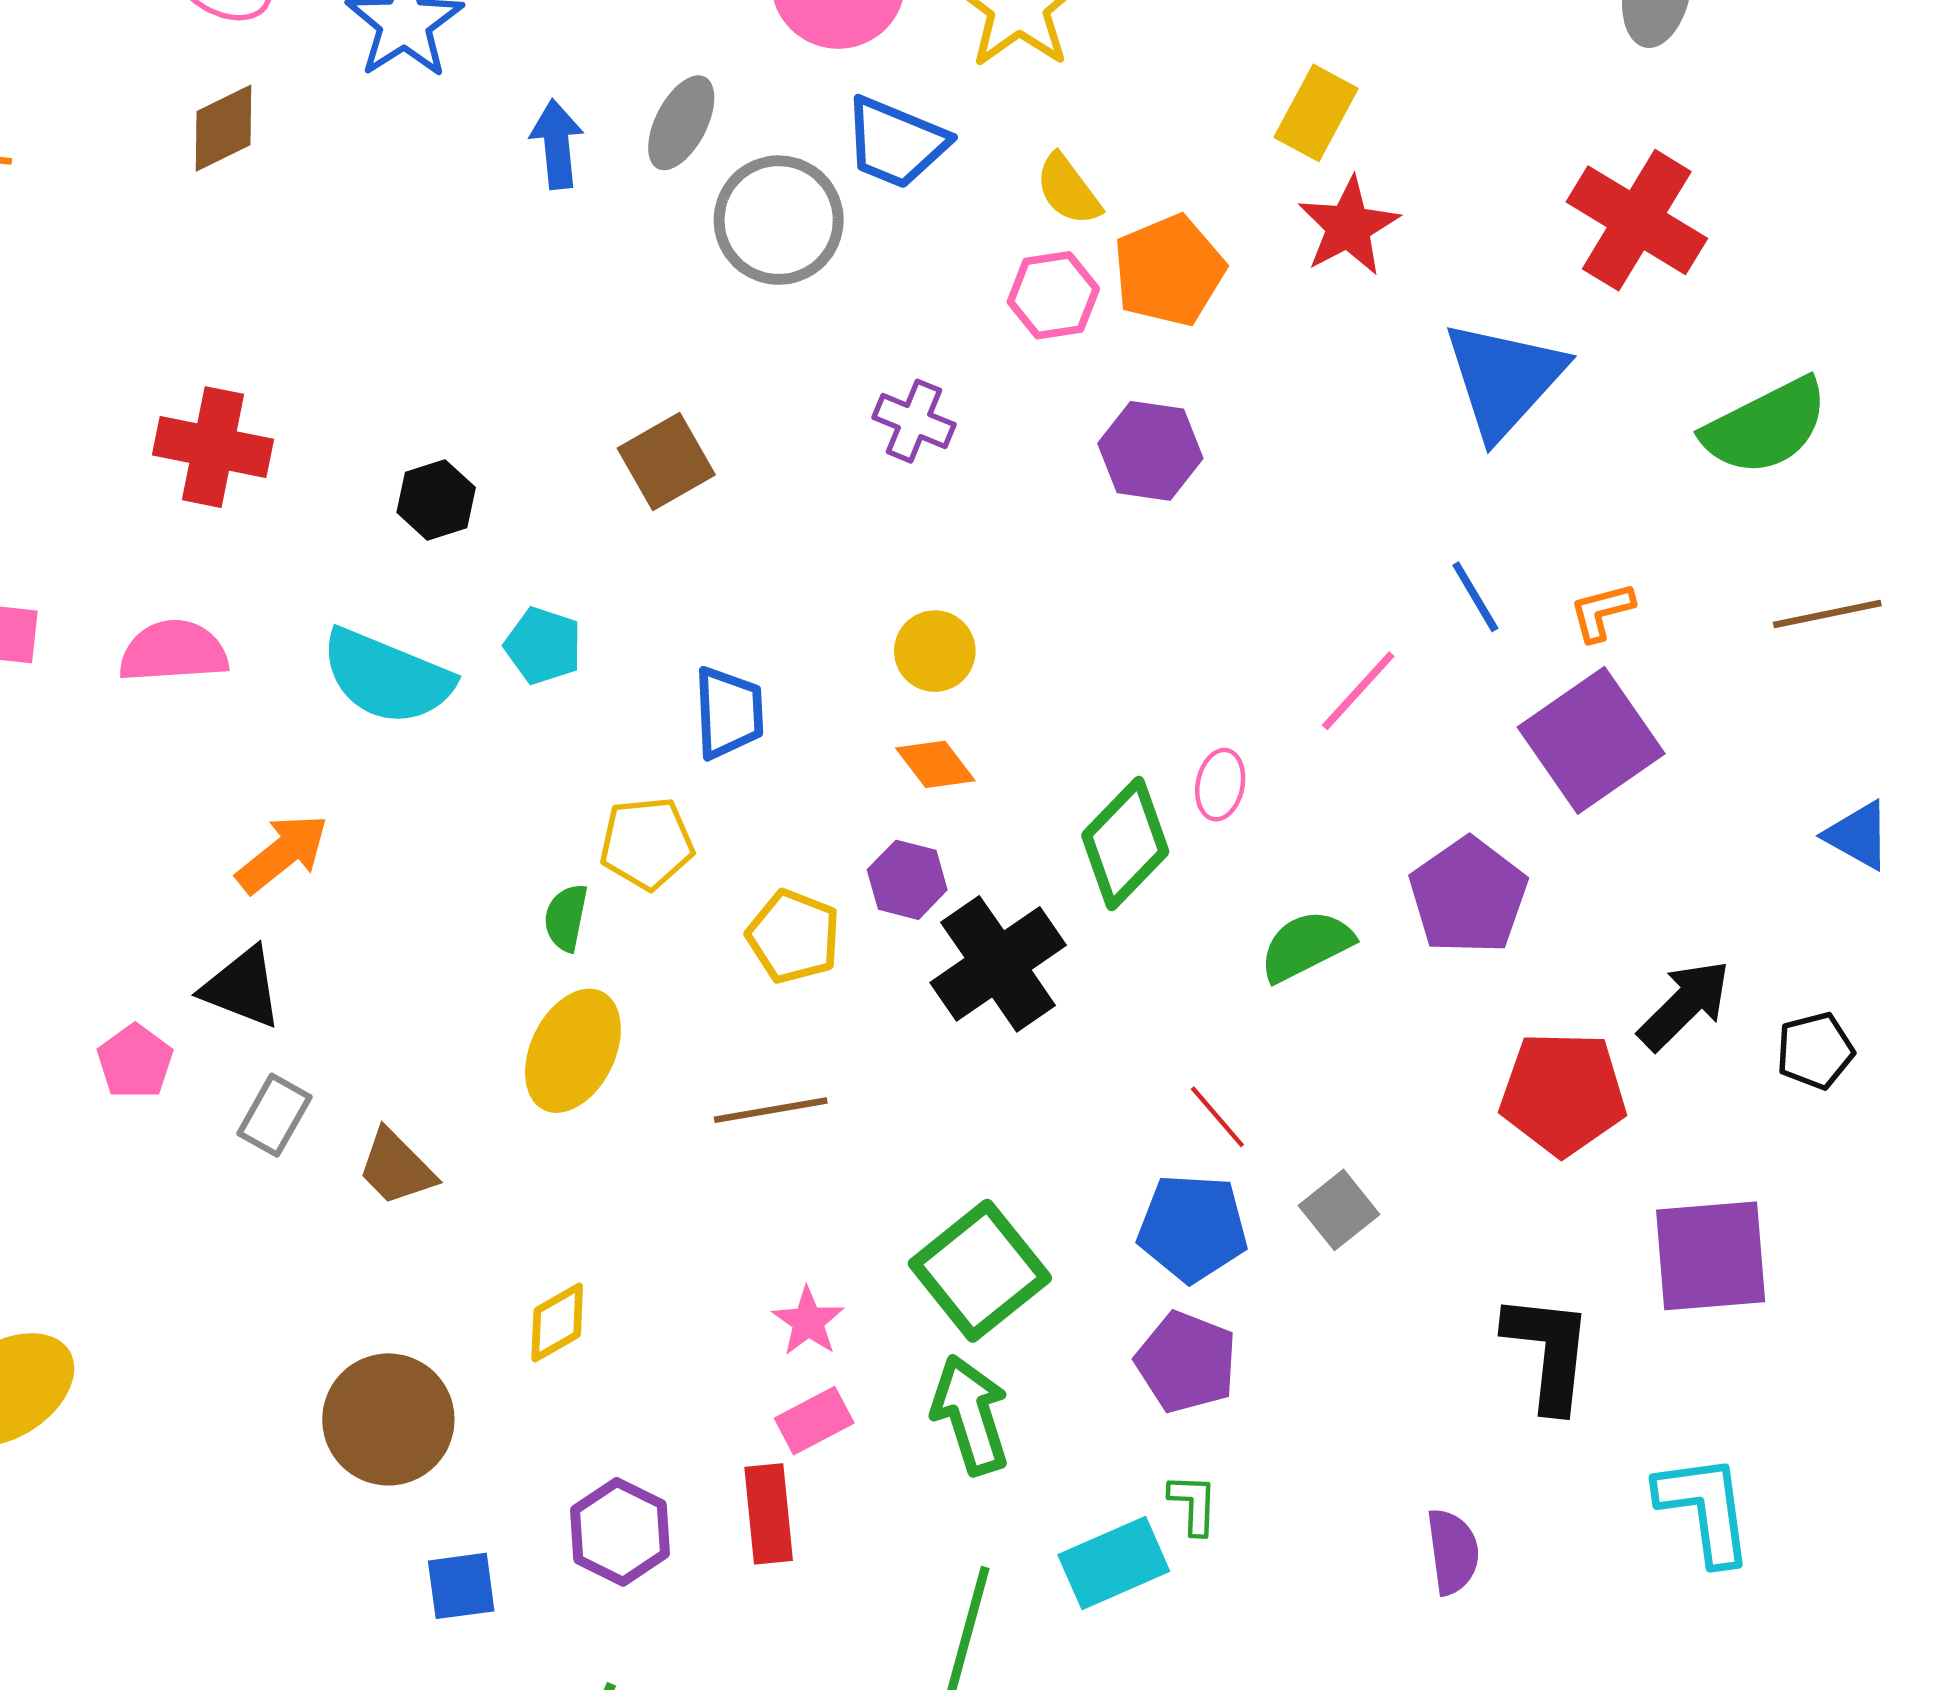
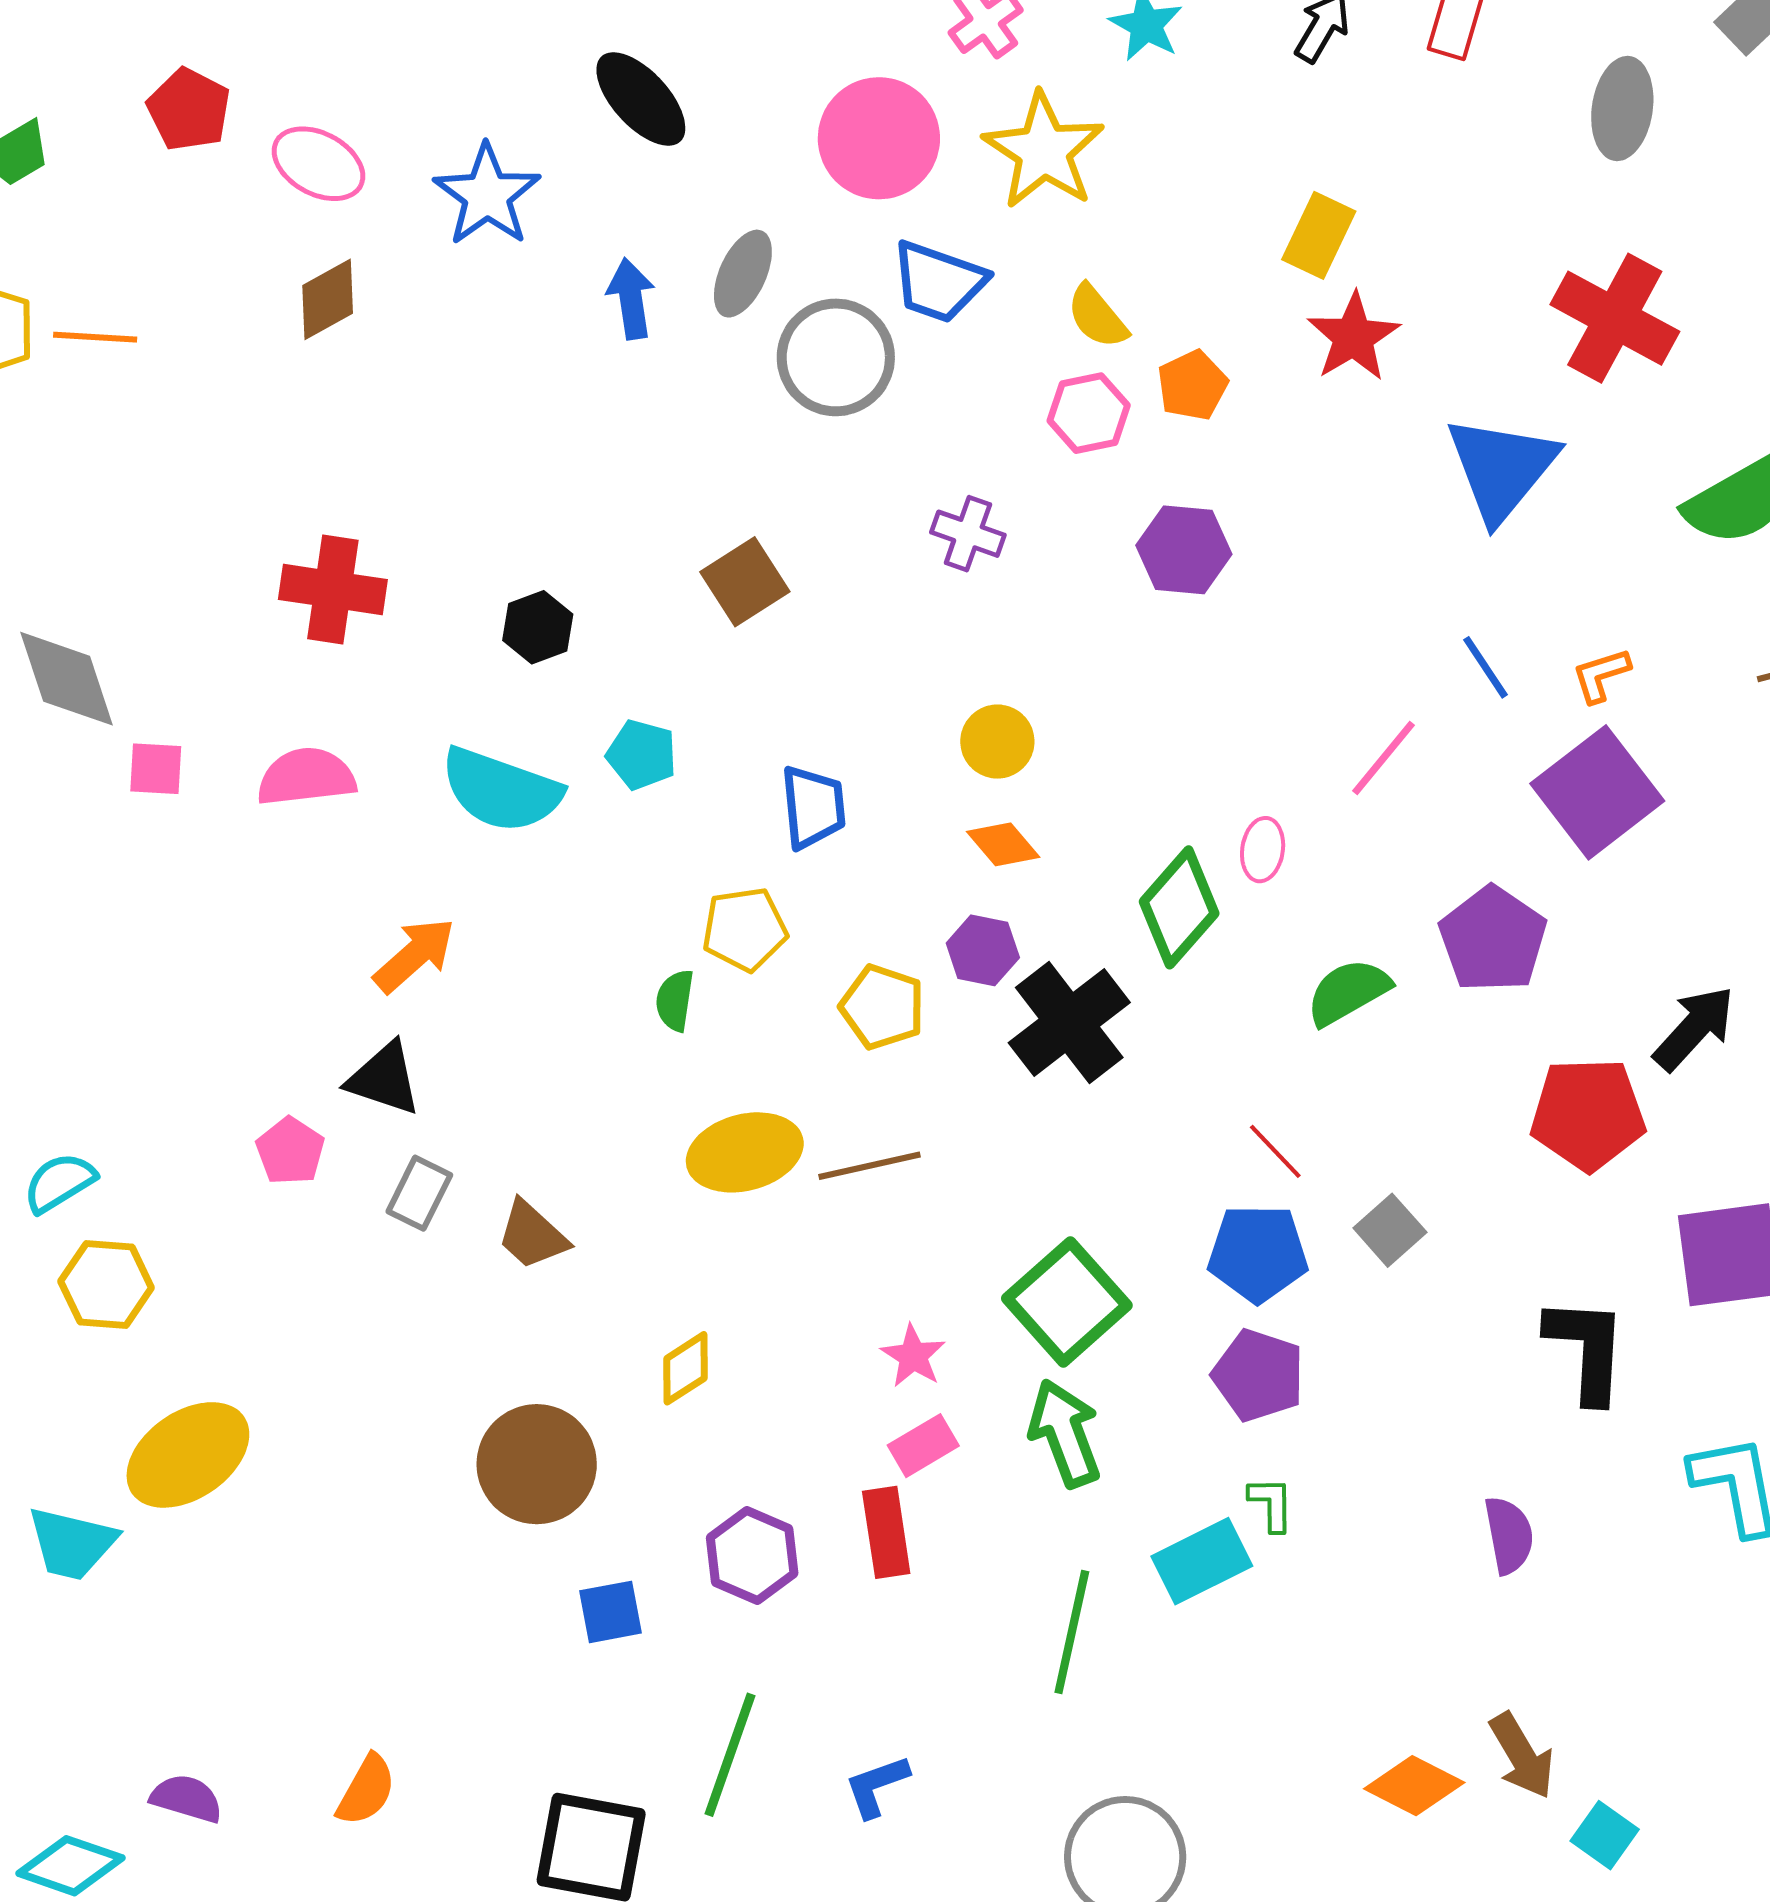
orange pentagon: (1169, 271) -> (1192, 385), size x0.7
yellow ellipse: (573, 1051) -> (745, 1152), moved, turned 52

